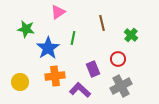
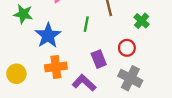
green line: (73, 38) -> (86, 24), moved
gray cross: (121, 86) -> (130, 78), turned -35

